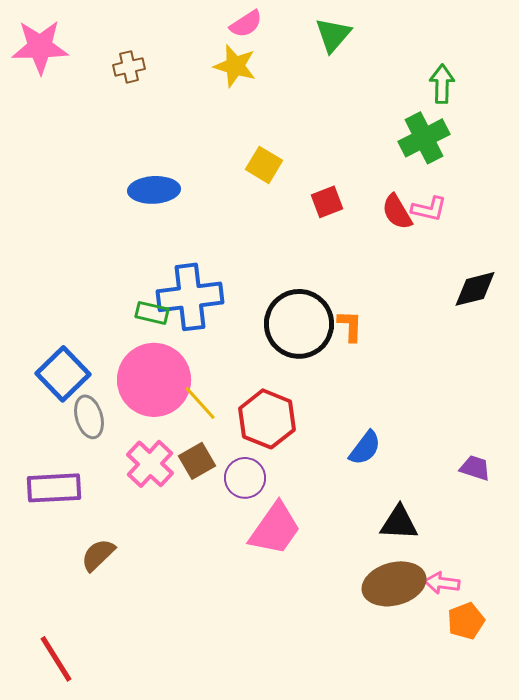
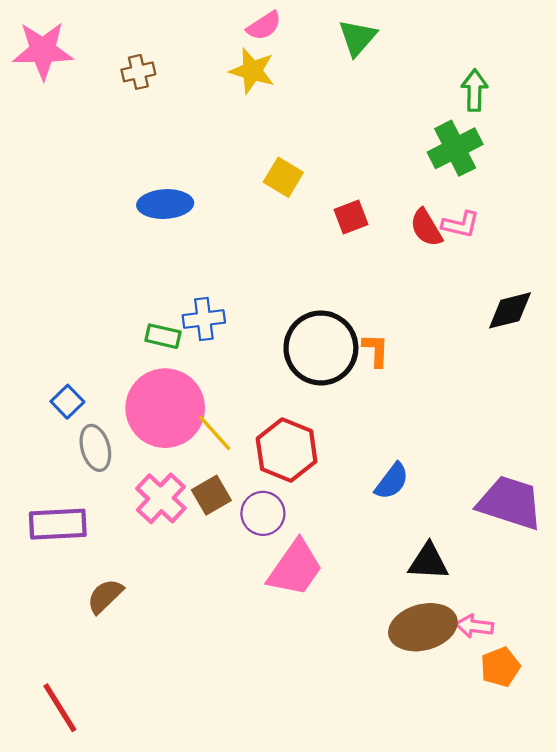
blue cross: (190, 297) -> (204, 319), size x0.6
blue square: (63, 374) -> (67, 402), size x0.6
purple trapezoid: (475, 468) -> (510, 503), size x2.0

